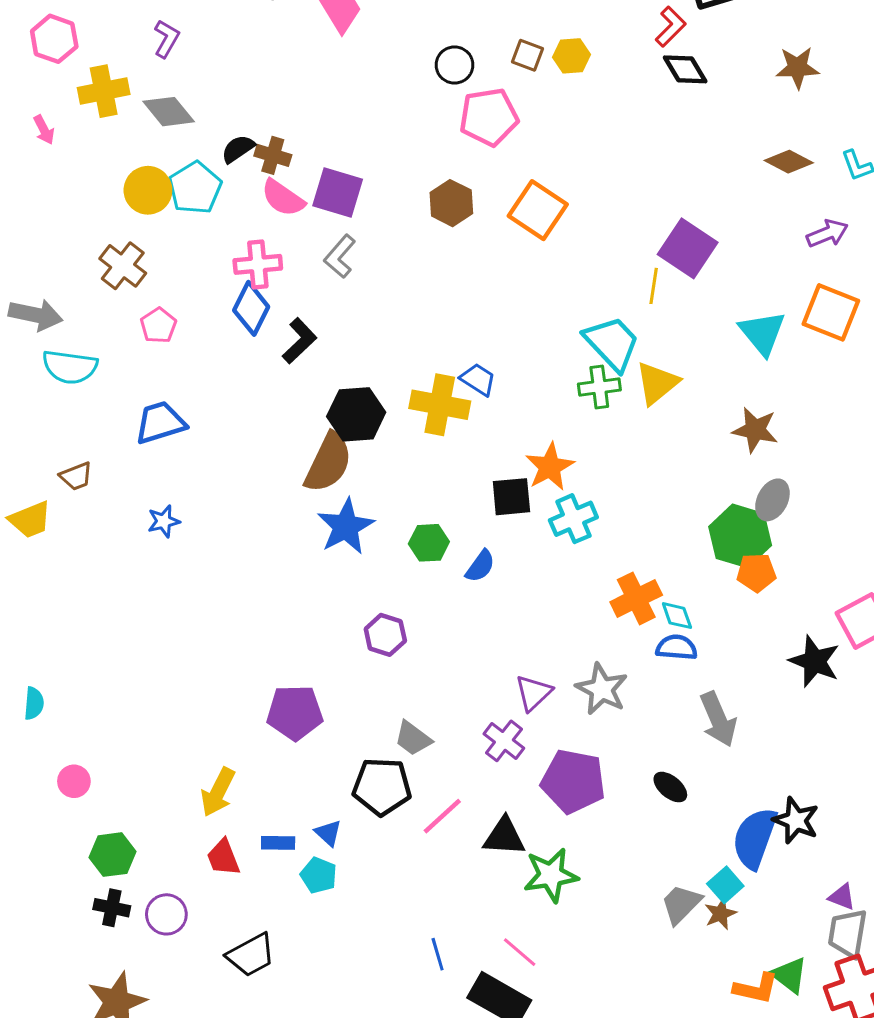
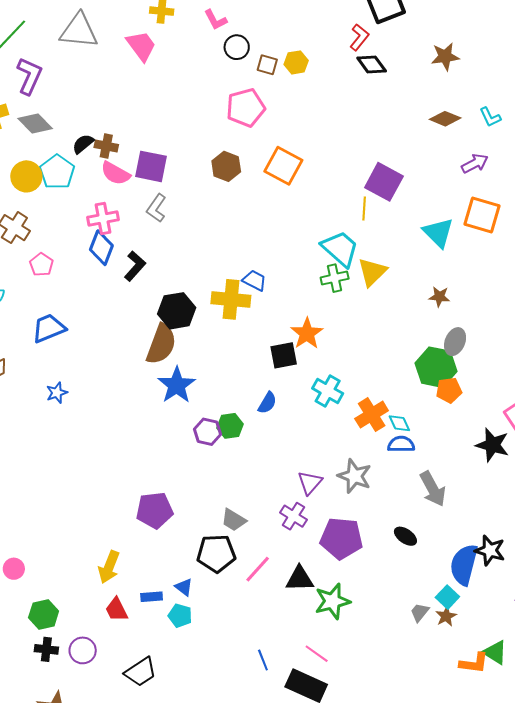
purple L-shape: (166, 39) -> (29, 76), size x1.5
black circle: (455, 65) -> (237, 47), moved
brown star: (755, 430) -> (439, 297), size x0.7
cyan cross: (573, 519) -> (328, 391), moved, turned -32
green hexagon: (429, 543) -> (230, 426), moved
purple hexagon: (385, 635) -> (207, 432), moved
gray trapezoid: (681, 904) -> (420, 612), size x0.7

